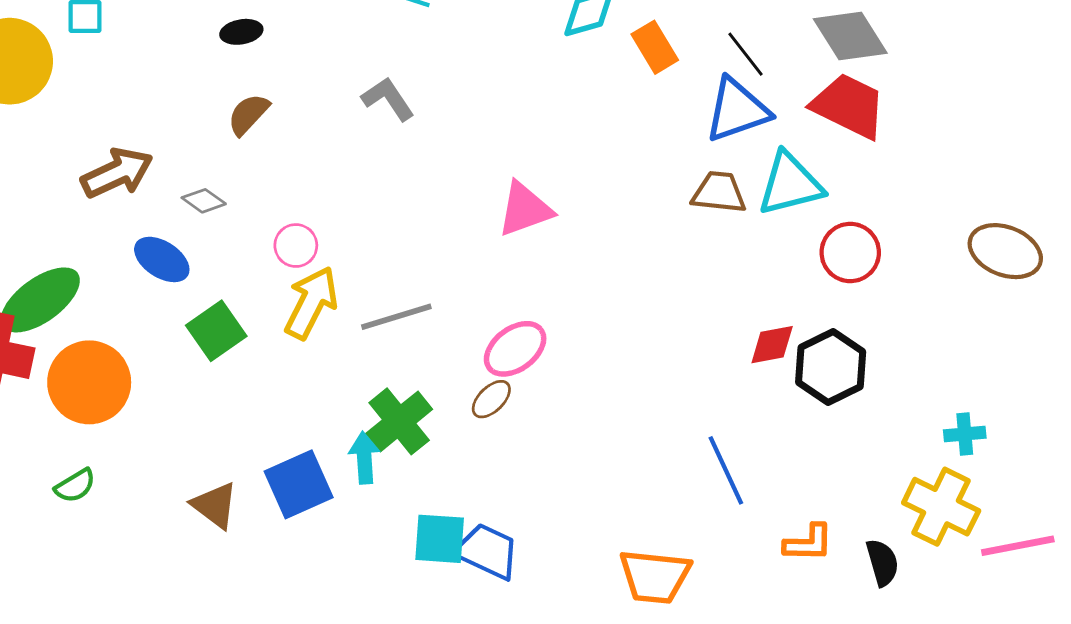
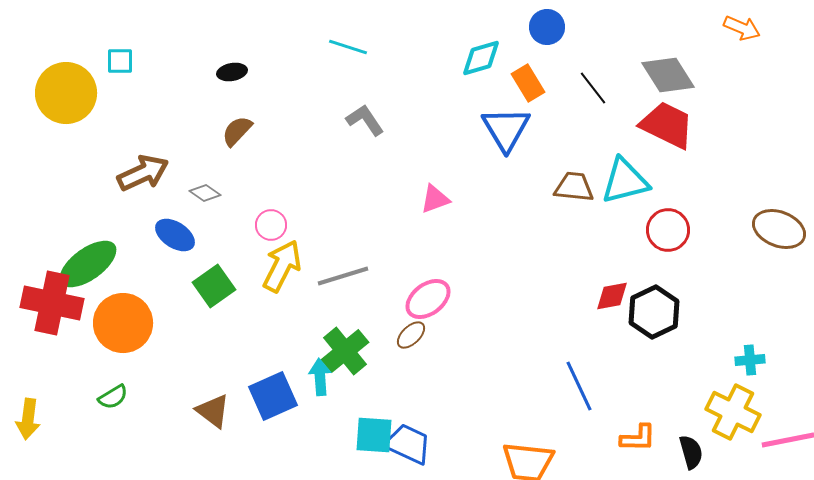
gray L-shape: (388, 99) -> (365, 120), moved
blue triangle: (737, 110) -> (506, 129), moved, turned -42
pink triangle: (525, 209) -> (435, 199), size x0.7

